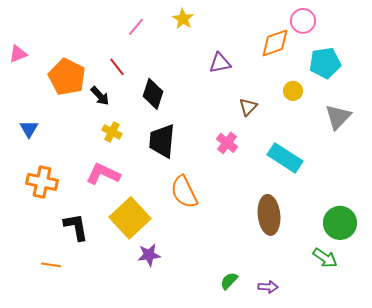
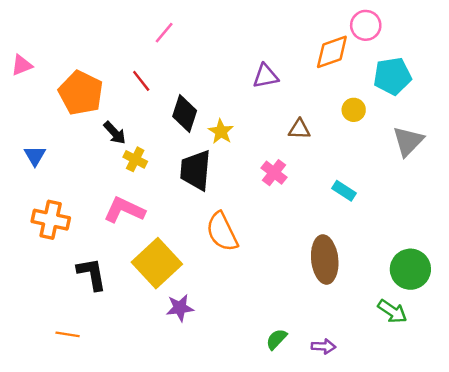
yellow star: (183, 19) -> (221, 132), moved
black arrow: (100, 96) -> (115, 133), moved
brown triangle: (248, 107) -> (299, 129), turned 48
cyan rectangle: (285, 158) -> (344, 191), size x0.6
orange line: (51, 265) -> (68, 334), moved

